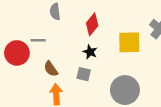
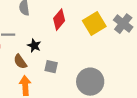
yellow square: (129, 42) -> (94, 24), moved, turned -30
black star: (90, 52) -> (34, 46), moved

